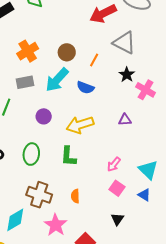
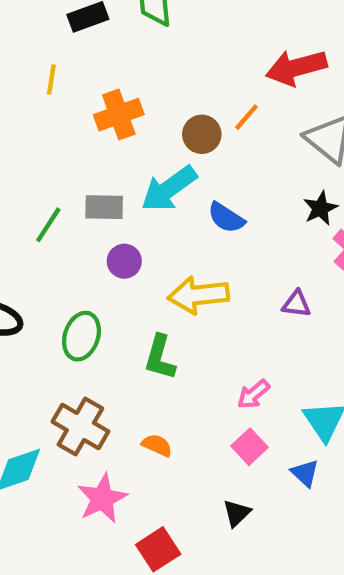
orange line: (94, 60) -> (247, 117), moved
gray rectangle: (25, 82) -> (104, 207), moved
orange semicircle: (75, 196) -> (157, 445), turned 104

